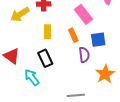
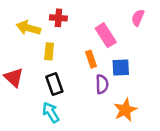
yellow arrow: (20, 14) -> (28, 28), turned 42
yellow rectangle: (48, 32) -> (49, 51), moved
cyan arrow: (32, 77) -> (51, 112), moved

